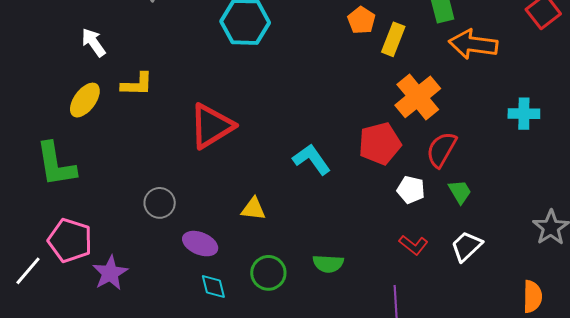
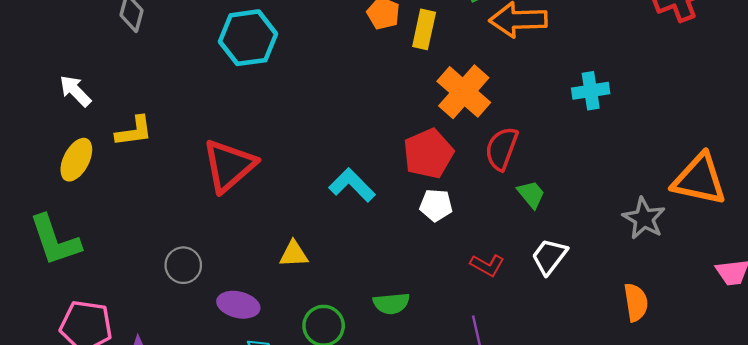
white pentagon: (411, 190) -> (436, 205), moved

